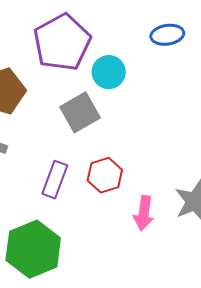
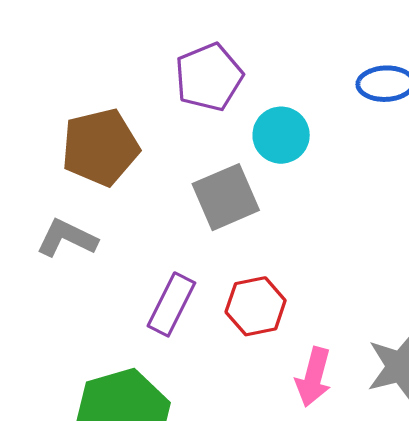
purple pentagon: (62, 42) -> (209, 77), size x0.7

